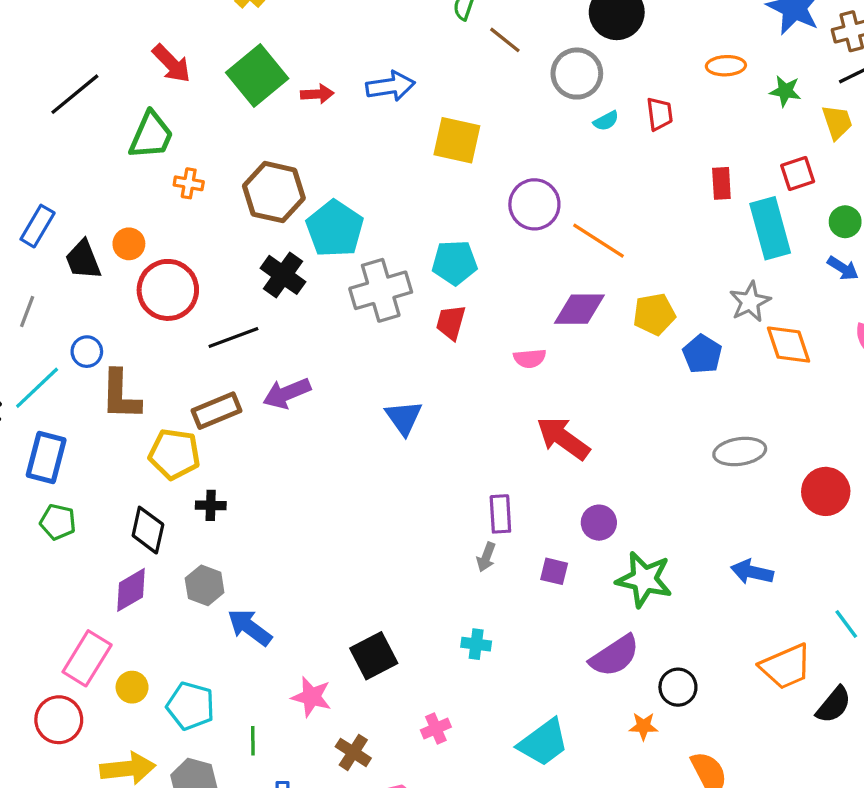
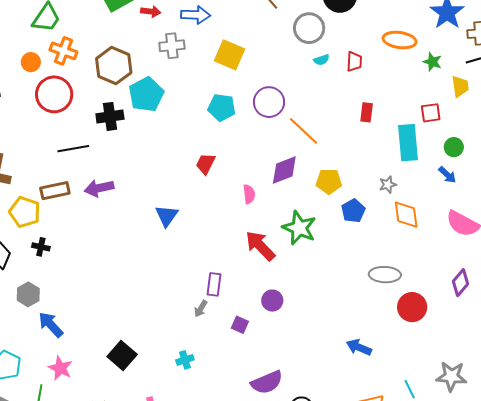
orange ellipse: (726, 66) -> (400, 40), size x1.4
orange cross: (189, 183) -> (63, 51), size x1.5
red rectangle: (721, 183) -> (367, 112), moved
orange circle: (129, 244) -> (31, 62), moved
cyan pentagon: (455, 263) -> (222, 108), moved
black cross: (283, 275) -> (110, 116), turned 36
red circle: (168, 290) -> (54, 94), moved
gray cross: (381, 290) -> (172, 46), moved, size x0.7
gray star: (750, 302) -> (388, 185), size x0.7
purple diamond: (579, 309) -> (284, 170), turned -32
pink semicircle: (530, 358) -> (249, 194), turned -102
gray ellipse: (740, 452) -> (385, 275), moved
green star: (644, 579) -> (299, 228), moved
cyan cross: (476, 644) -> (185, 360), turned -36
black square: (374, 656) -> (122, 355), turned -32
pink star: (311, 697) -> (60, 368), moved

